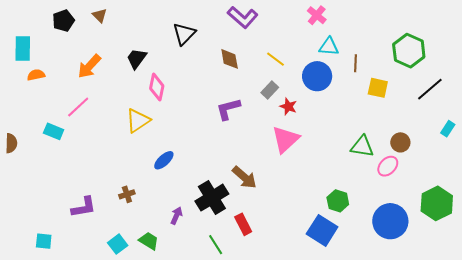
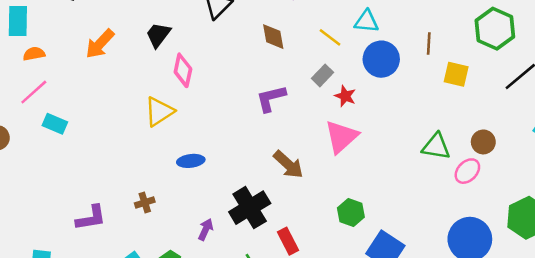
cyan triangle: (329, 47) -> (367, 21), moved
pink line: (78, 107) -> (34, 92), moved
blue ellipse: (164, 160) -> (191, 161), turned 35
brown arrow: (244, 177) -> (288, 164), moved
green hexagon: (338, 201) -> (351, 213), moved

